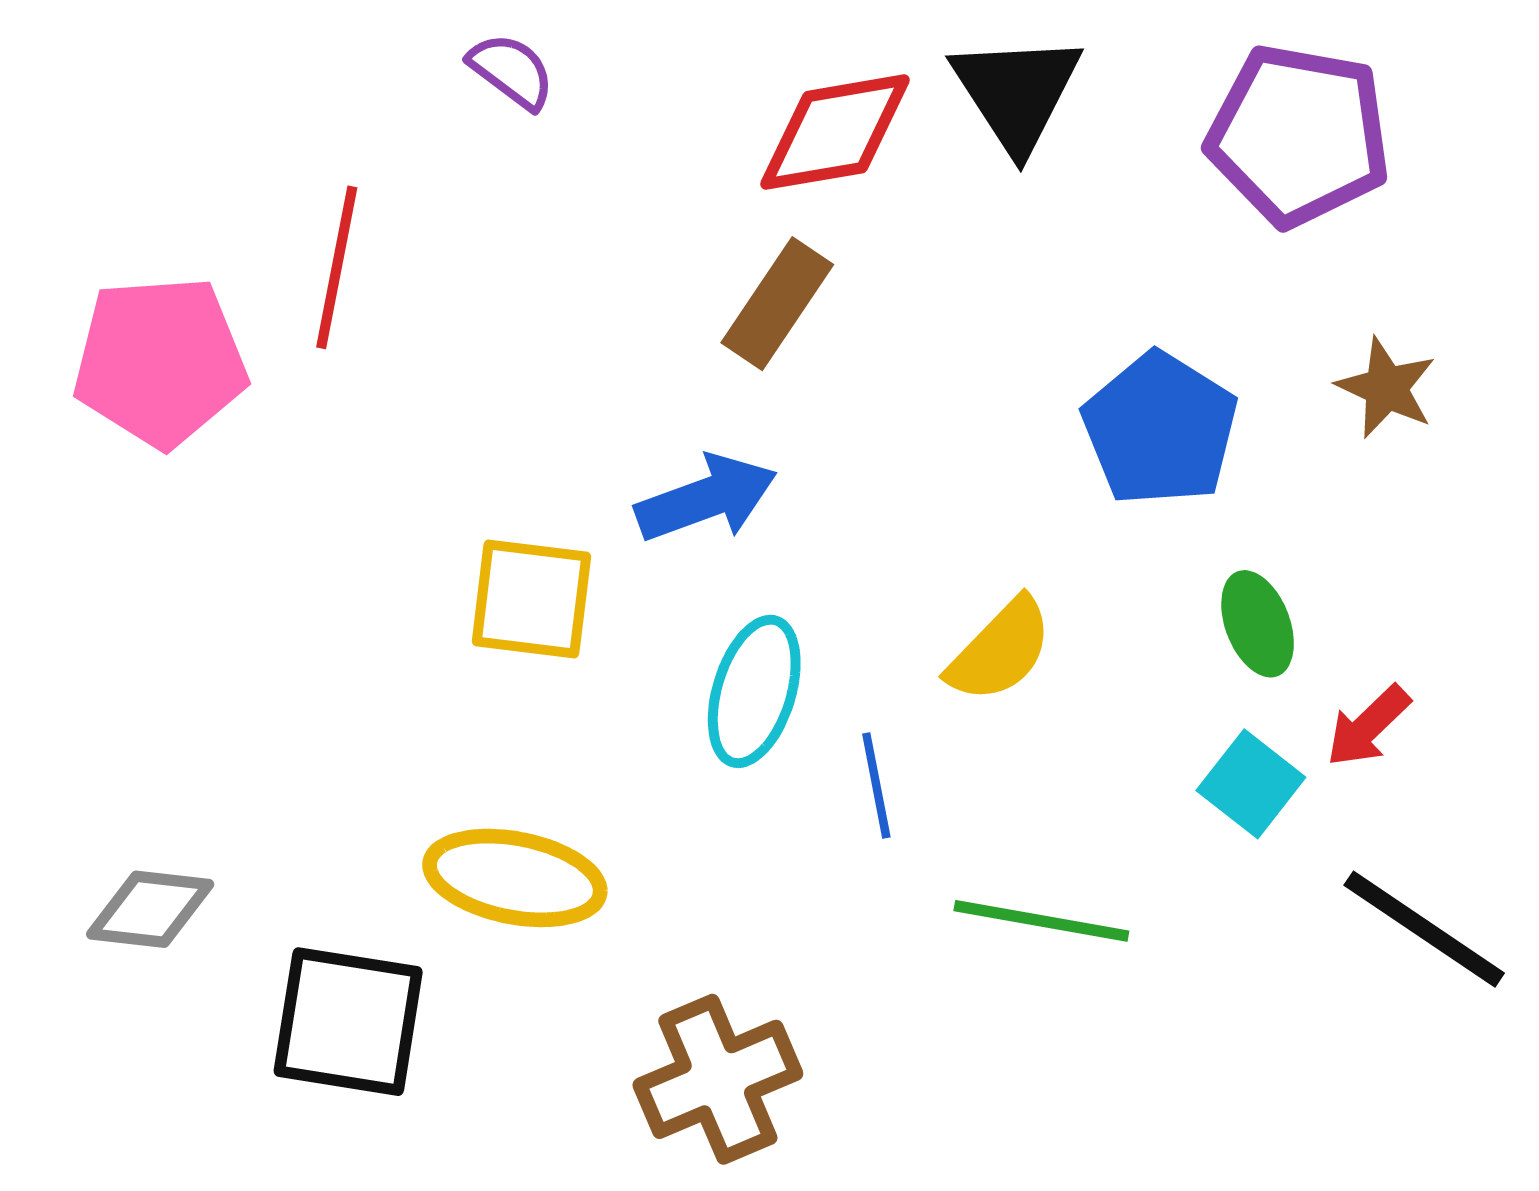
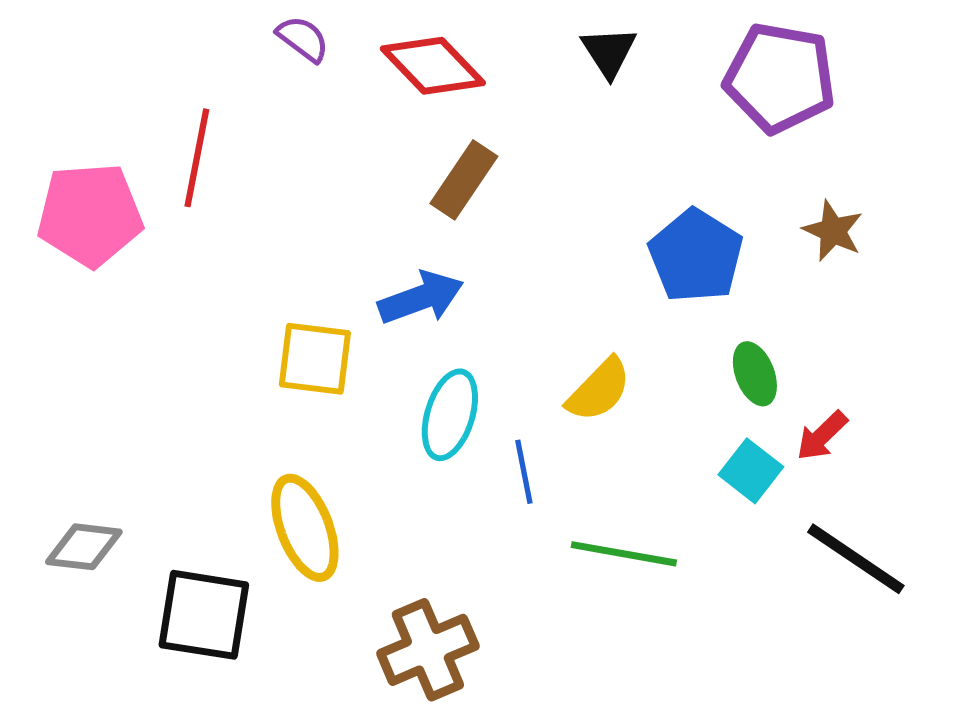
black triangle: (1017, 92) -> (609, 52), size x0.7
red diamond: (835, 132) -> (433, 66), moved, turned 56
yellow ellipse: (515, 878) -> (305, 528), turned 58

